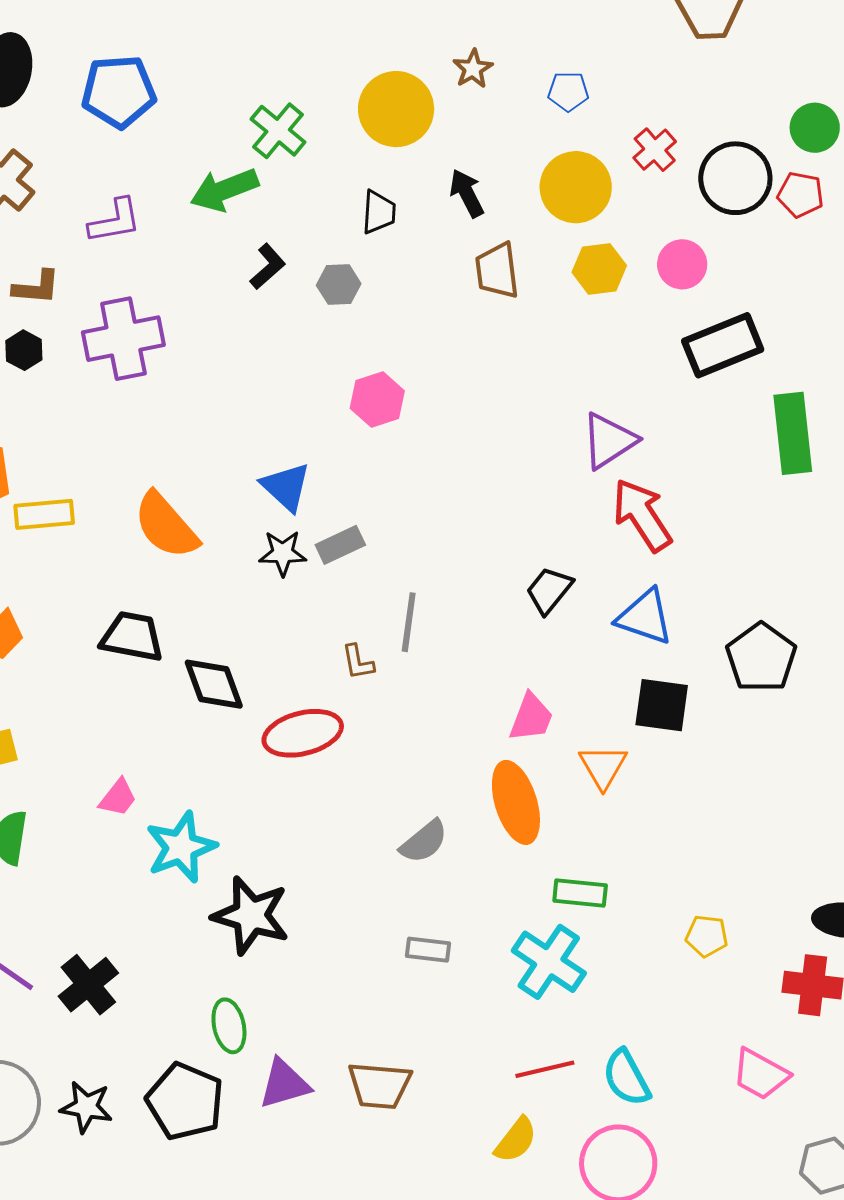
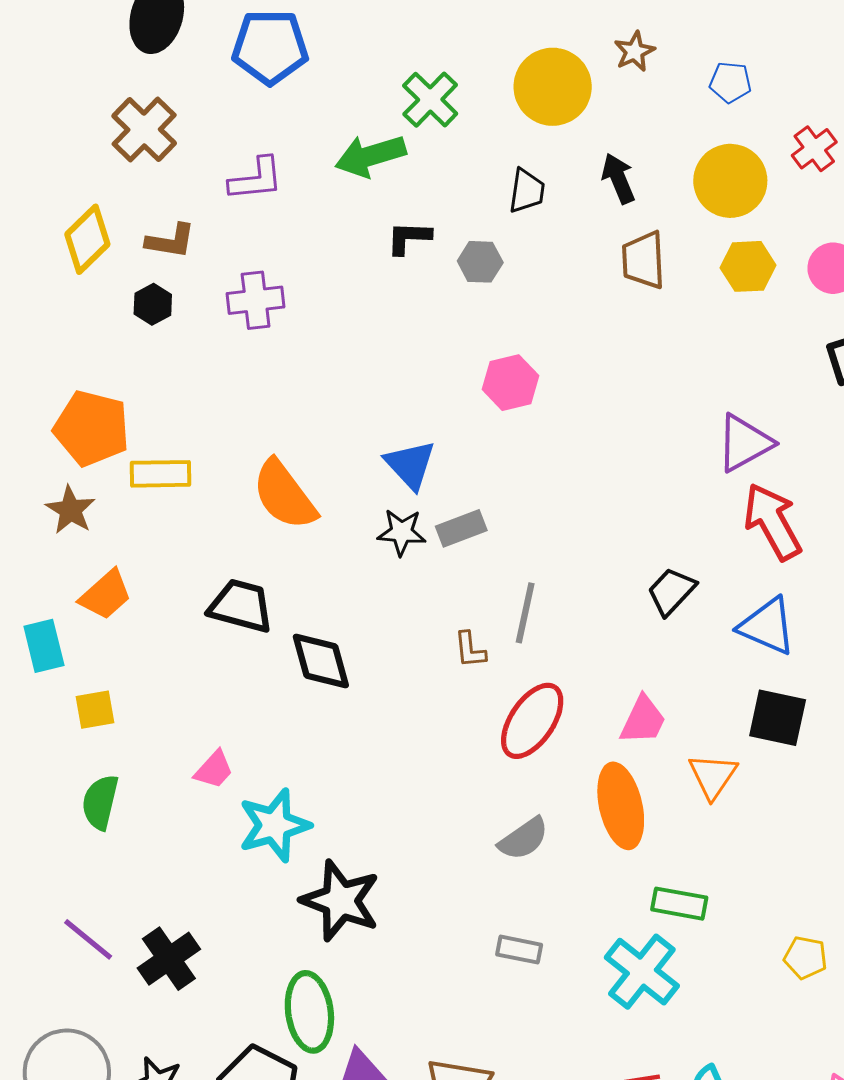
black L-shape: (268, 266) -> (409, 238), turned -141
purple cross: (123, 339) -> (256, 300), size x0.7
red ellipse: (303, 733) -> (532, 721), moved, turned -46
green ellipse: (229, 1026) -> (309, 1012), size x1.4

